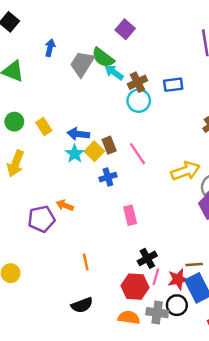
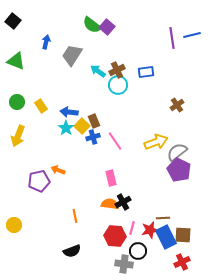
green semicircle: (103, 58) -> (92, 25), moved
cyan arrow: (114, 72) -> (98, 71), moved
pink line: (137, 154) -> (115, 141), moved
blue cross: (108, 177) -> (93, 137), moved
black cross: (147, 258) -> (123, 202), moved
black circle: (177, 305) -> (138, 251), moved
gray cross: (157, 313) -> (124, 264), moved
orange semicircle: (129, 317) -> (110, 204), moved

